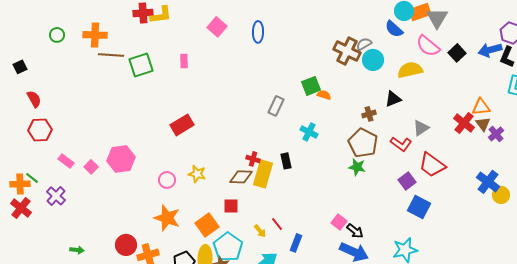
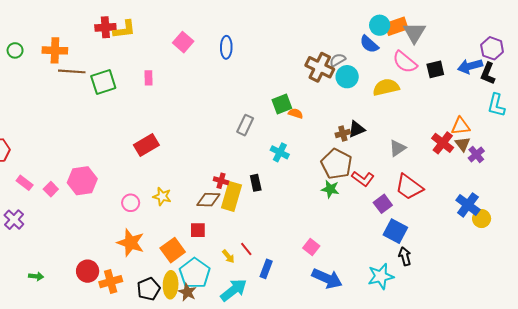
black square: (457, 53) -> (435, 69), turned 30
black triangle: (393, 99) -> (357, 129), moved
red L-shape: (401, 144) -> (363, 179), moved
black arrow: (355, 231) -> (405, 256), moved, turned -144

